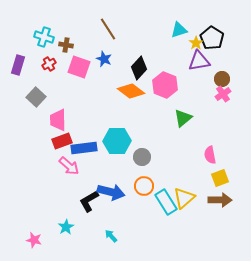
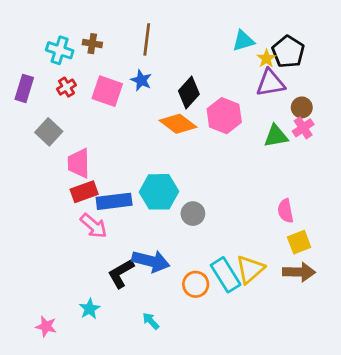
brown line: (108, 29) -> (147, 39), turned 40
brown cross: (66, 45) -> (92, 44), moved
green triangle: (183, 118) -> (276, 136), moved, turned 30
orange circle: (144, 186) -> (196, 284), moved

